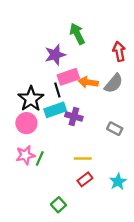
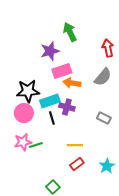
orange arrow: (88, 82) -> (72, 83), moved
black line: (57, 90) -> (52, 118), moved
black star: (31, 99) -> (28, 91), turned 30
green line: (40, 158) -> (36, 145), turned 48

